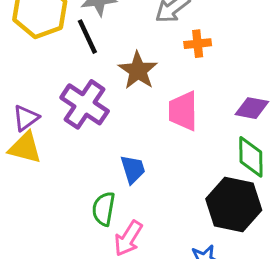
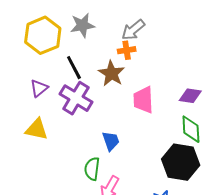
black line: (87, 37) -> (74, 68), moved
orange cross: (198, 44) -> (127, 50), moved
purple triangle: (26, 118) -> (39, 88), moved

